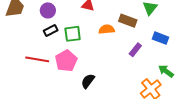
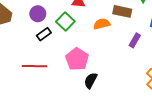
green square: (73, 34) -> (65, 22), moved, turned -30
pink pentagon: (66, 61) -> (77, 59), moved

